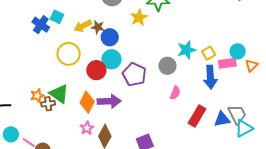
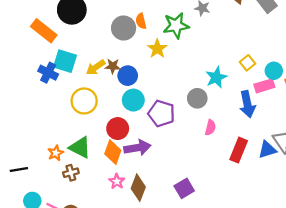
cyan square: (57, 17) -> (65, 61), size x1.5
yellow square: (209, 53) -> (247, 63), moved
red circle: (96, 70) -> (118, 129), moved
brown cross: (48, 104) -> (71, 173), moved

